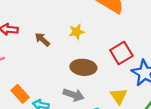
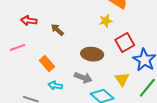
yellow star: (77, 32) -> (106, 21), moved
orange rectangle: (20, 94) -> (47, 63), moved

